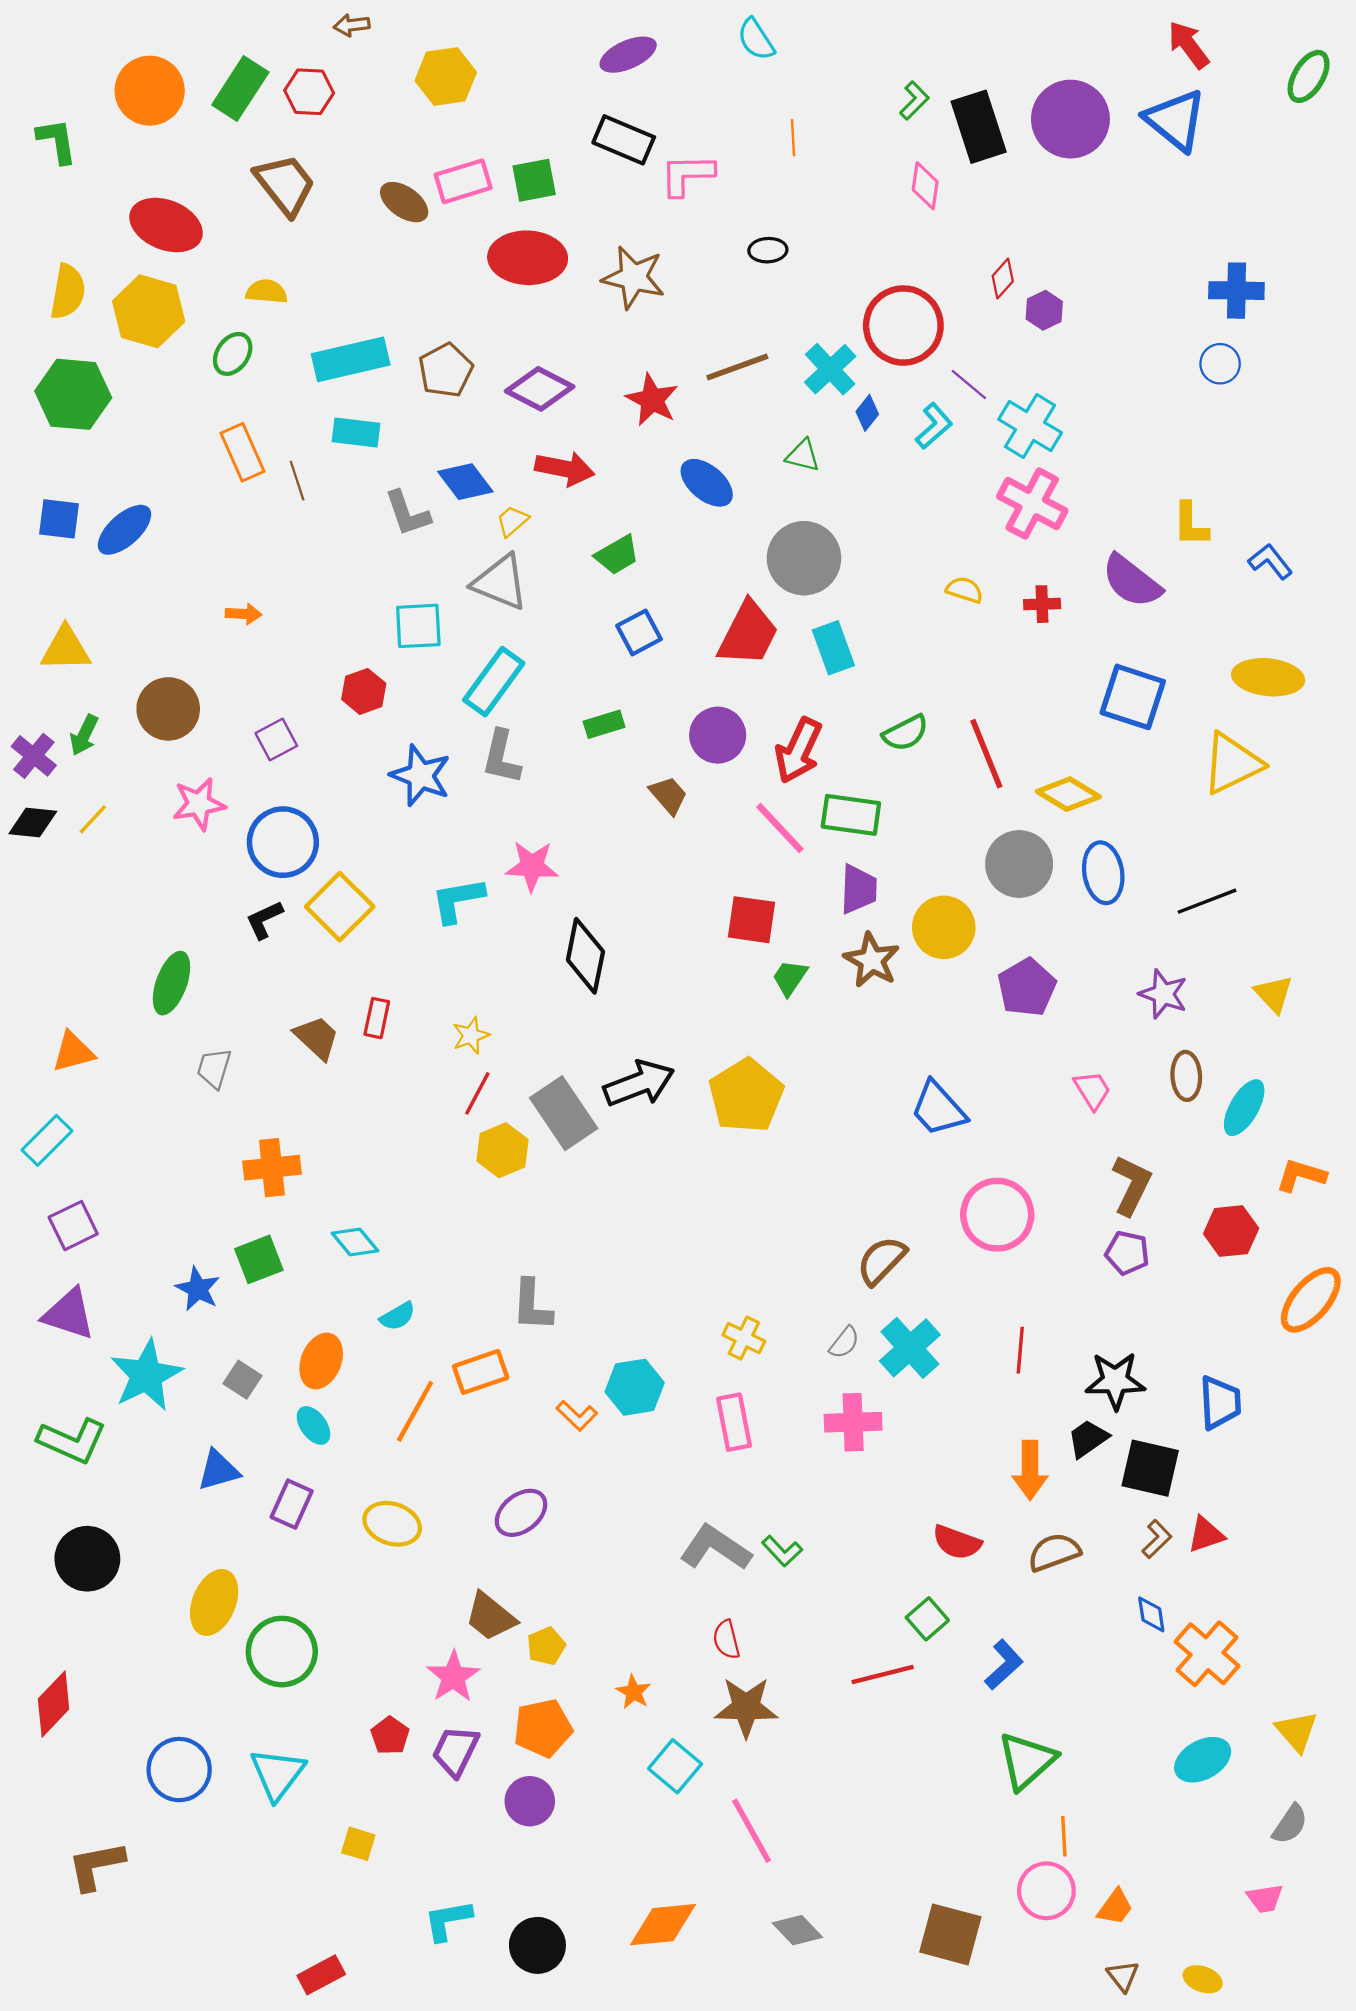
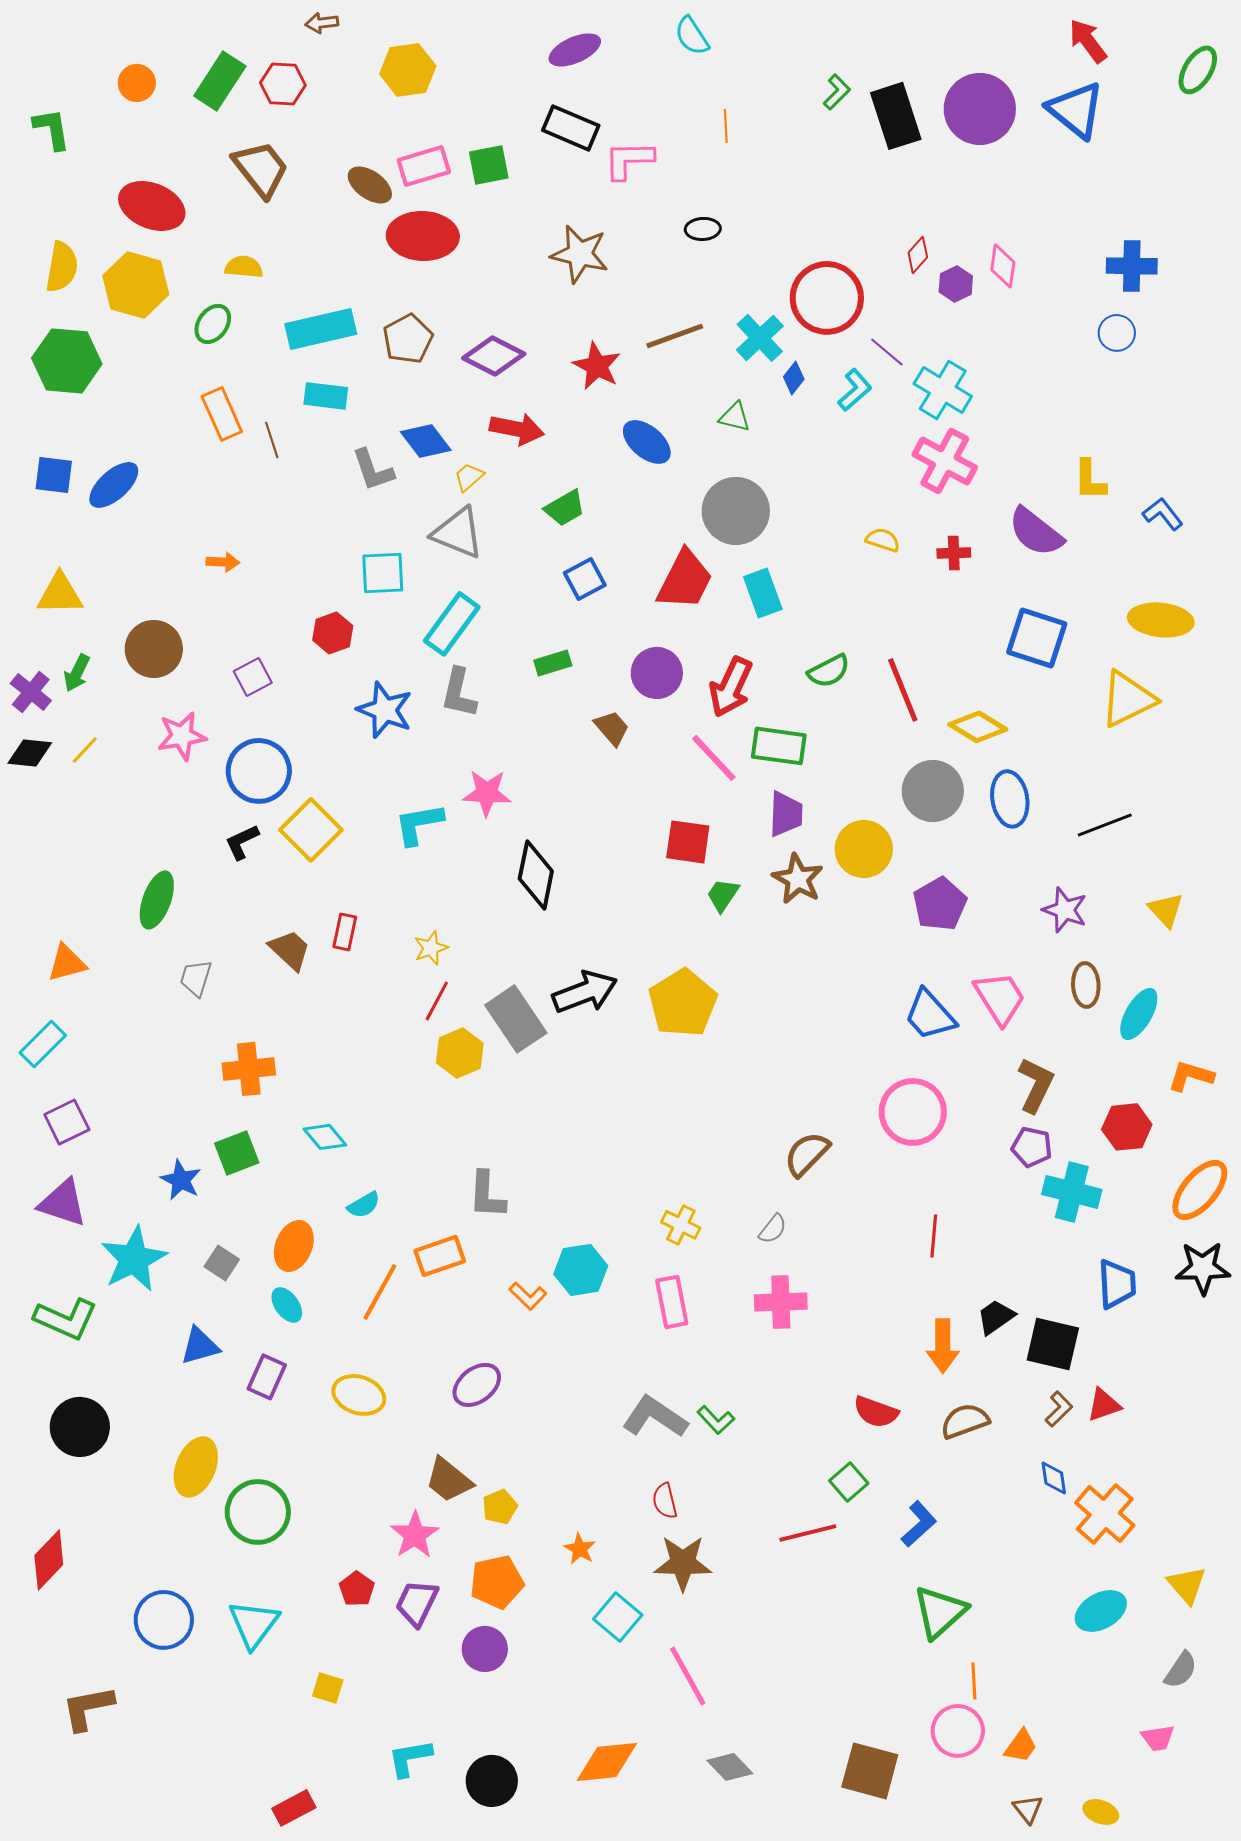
orange circle: (150, 91) -> (137, 83), size x0.6
pink diamond: (925, 186) -> (1003, 266), moved
red ellipse: (528, 258) -> (423, 236), moved
pink trapezoid: (1092, 1090) -> (1000, 998), size x1.5
blue trapezoid: (938, 1109) -> (930, 1015), moved
cyan cross: (910, 1348) -> (1072, 1192), moved, turned -34
black star: (1115, 1381) -> (1203, 1268), moved

